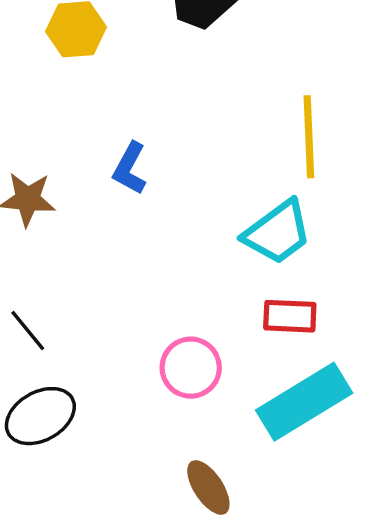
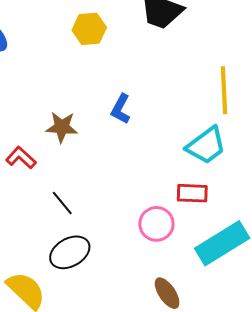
red rectangle: (290, 316) -> (192, 193), moved

